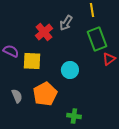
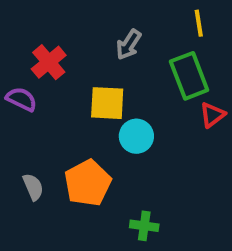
yellow line: (92, 10) -> (199, 23), moved
red cross: (44, 32) -> (49, 62), moved
yellow square: (32, 61) -> (107, 103), moved

